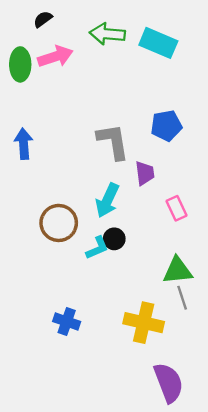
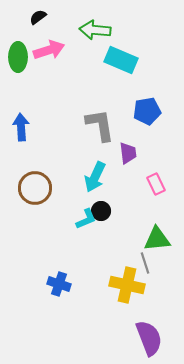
cyan rectangle: (158, 43) -> (121, 60), moved
brown circle: (59, 223) -> (35, 188), moved
gray line: (182, 298) -> (145, 263), moved

